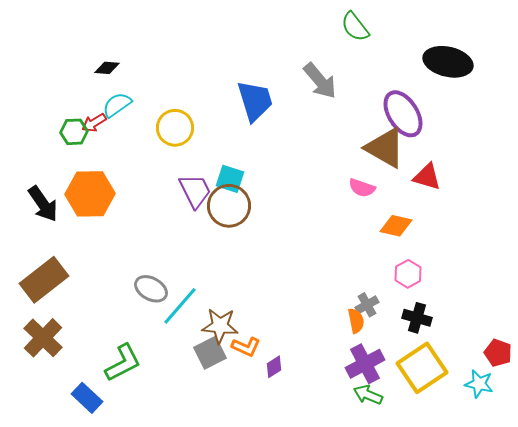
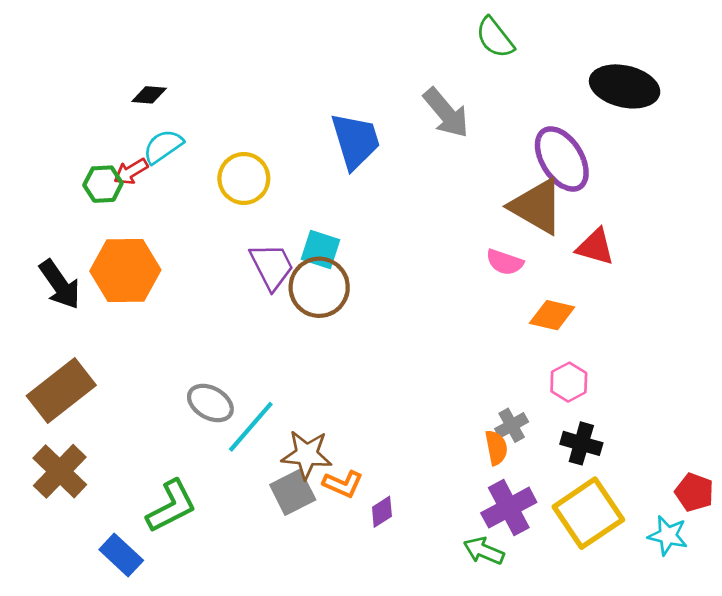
green arrow: (368, 395) -> (484, 551), moved

